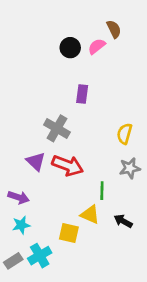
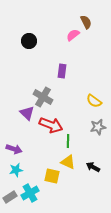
black circle: (70, 48) -> (29, 41), moved
yellow semicircle: (124, 134) -> (94, 101), turned -70
purple triangle: (36, 162) -> (27, 113), moved
green line: (102, 191) -> (68, 141), moved

